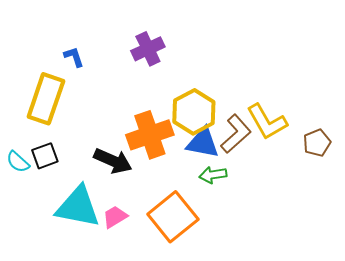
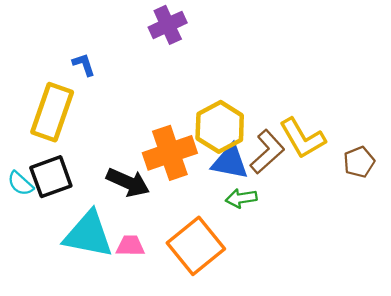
purple cross: (148, 49) -> (168, 25), moved
black square: (45, 156) -> (51, 177), size x1.4
pink trapezoid: (115, 217) -> (130, 246), turned 32

